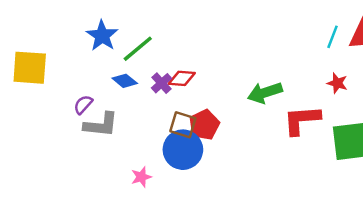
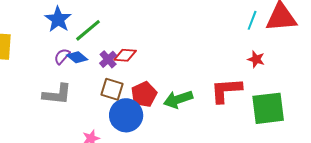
green arrow: (265, 93) -> (178, 99), moved
purple semicircle: (83, 105) -> (62, 56), moved
brown square: (183, 125) -> (112, 89), moved

